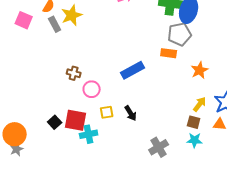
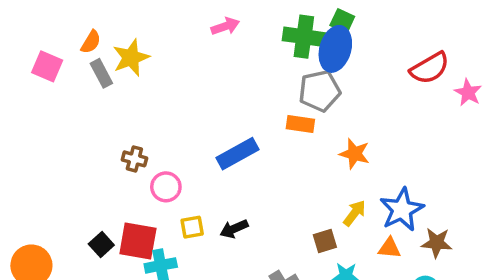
orange star: (200, 70) -> (355, 154), turned -30
black arrow: (131, 113) -> (234, 229), turned 98
brown square: (194, 122) -> (325, 241), moved, turned -32

